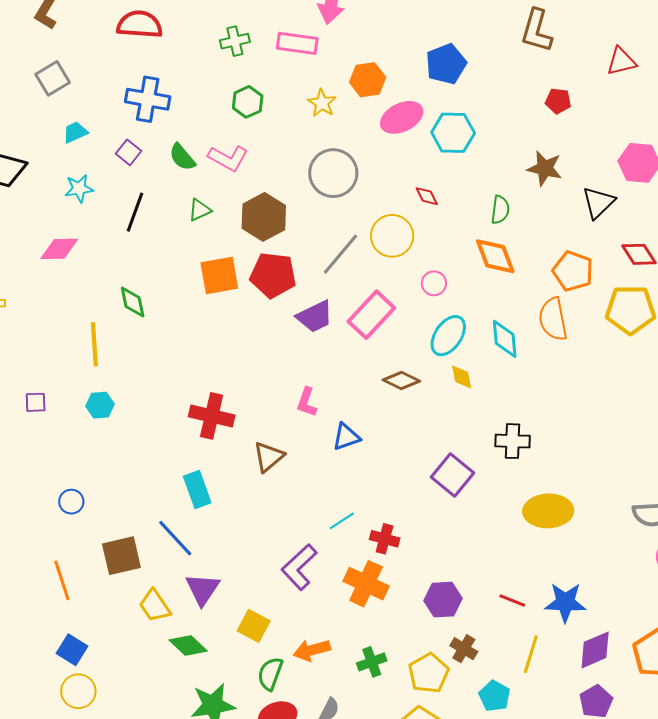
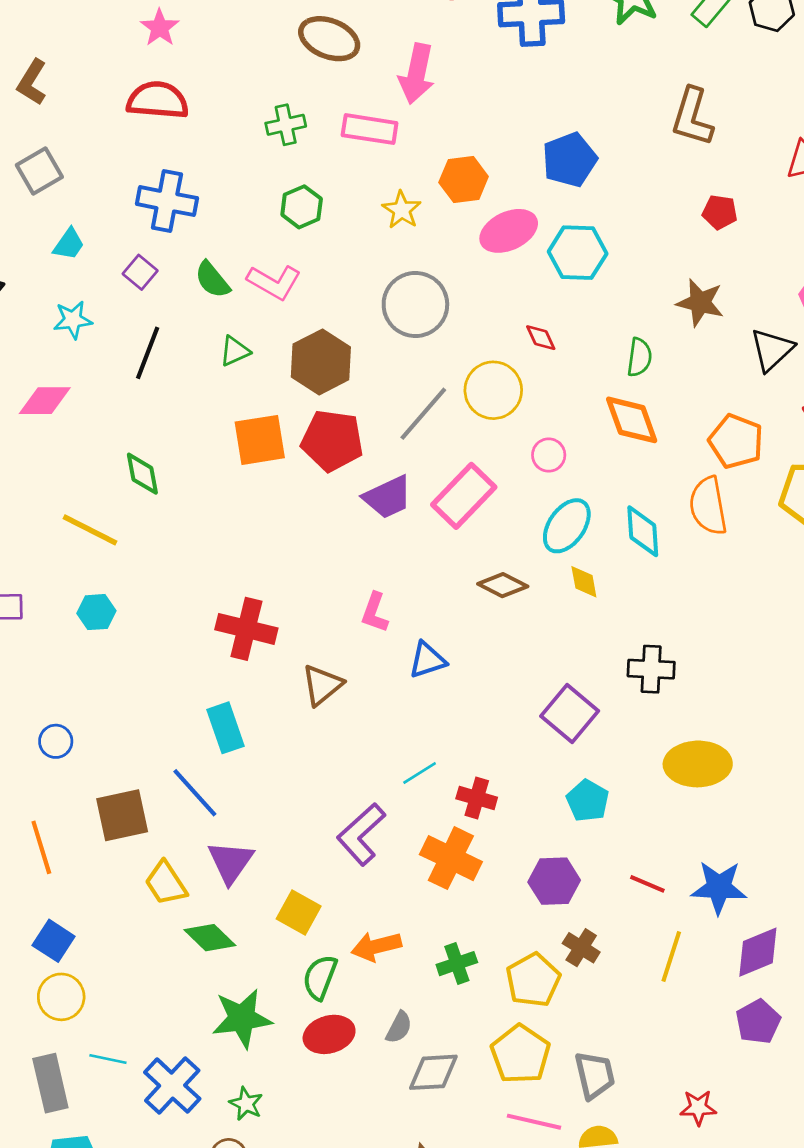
cyan trapezoid: (75, 132) -> (69, 244), turned 148
yellow line: (94, 344) -> (90, 530), turned -60
cyan pentagon: (495, 696) -> (588, 801), moved

